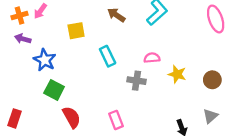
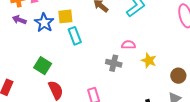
cyan rectangle: (108, 56) -> (75, 36), moved
blue star: (45, 60) -> (44, 23), moved
brown circle: (212, 80) -> (178, 76), moved

